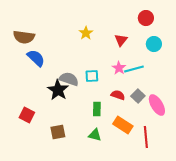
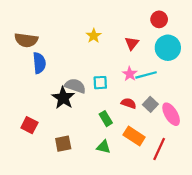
cyan circle: (154, 44) -> (168, 48), size x1.5
blue semicircle: (36, 58) -> (39, 63), turned 42
green rectangle: (97, 109) -> (106, 119), turned -32
red line: (146, 137) -> (159, 149), turned 30

